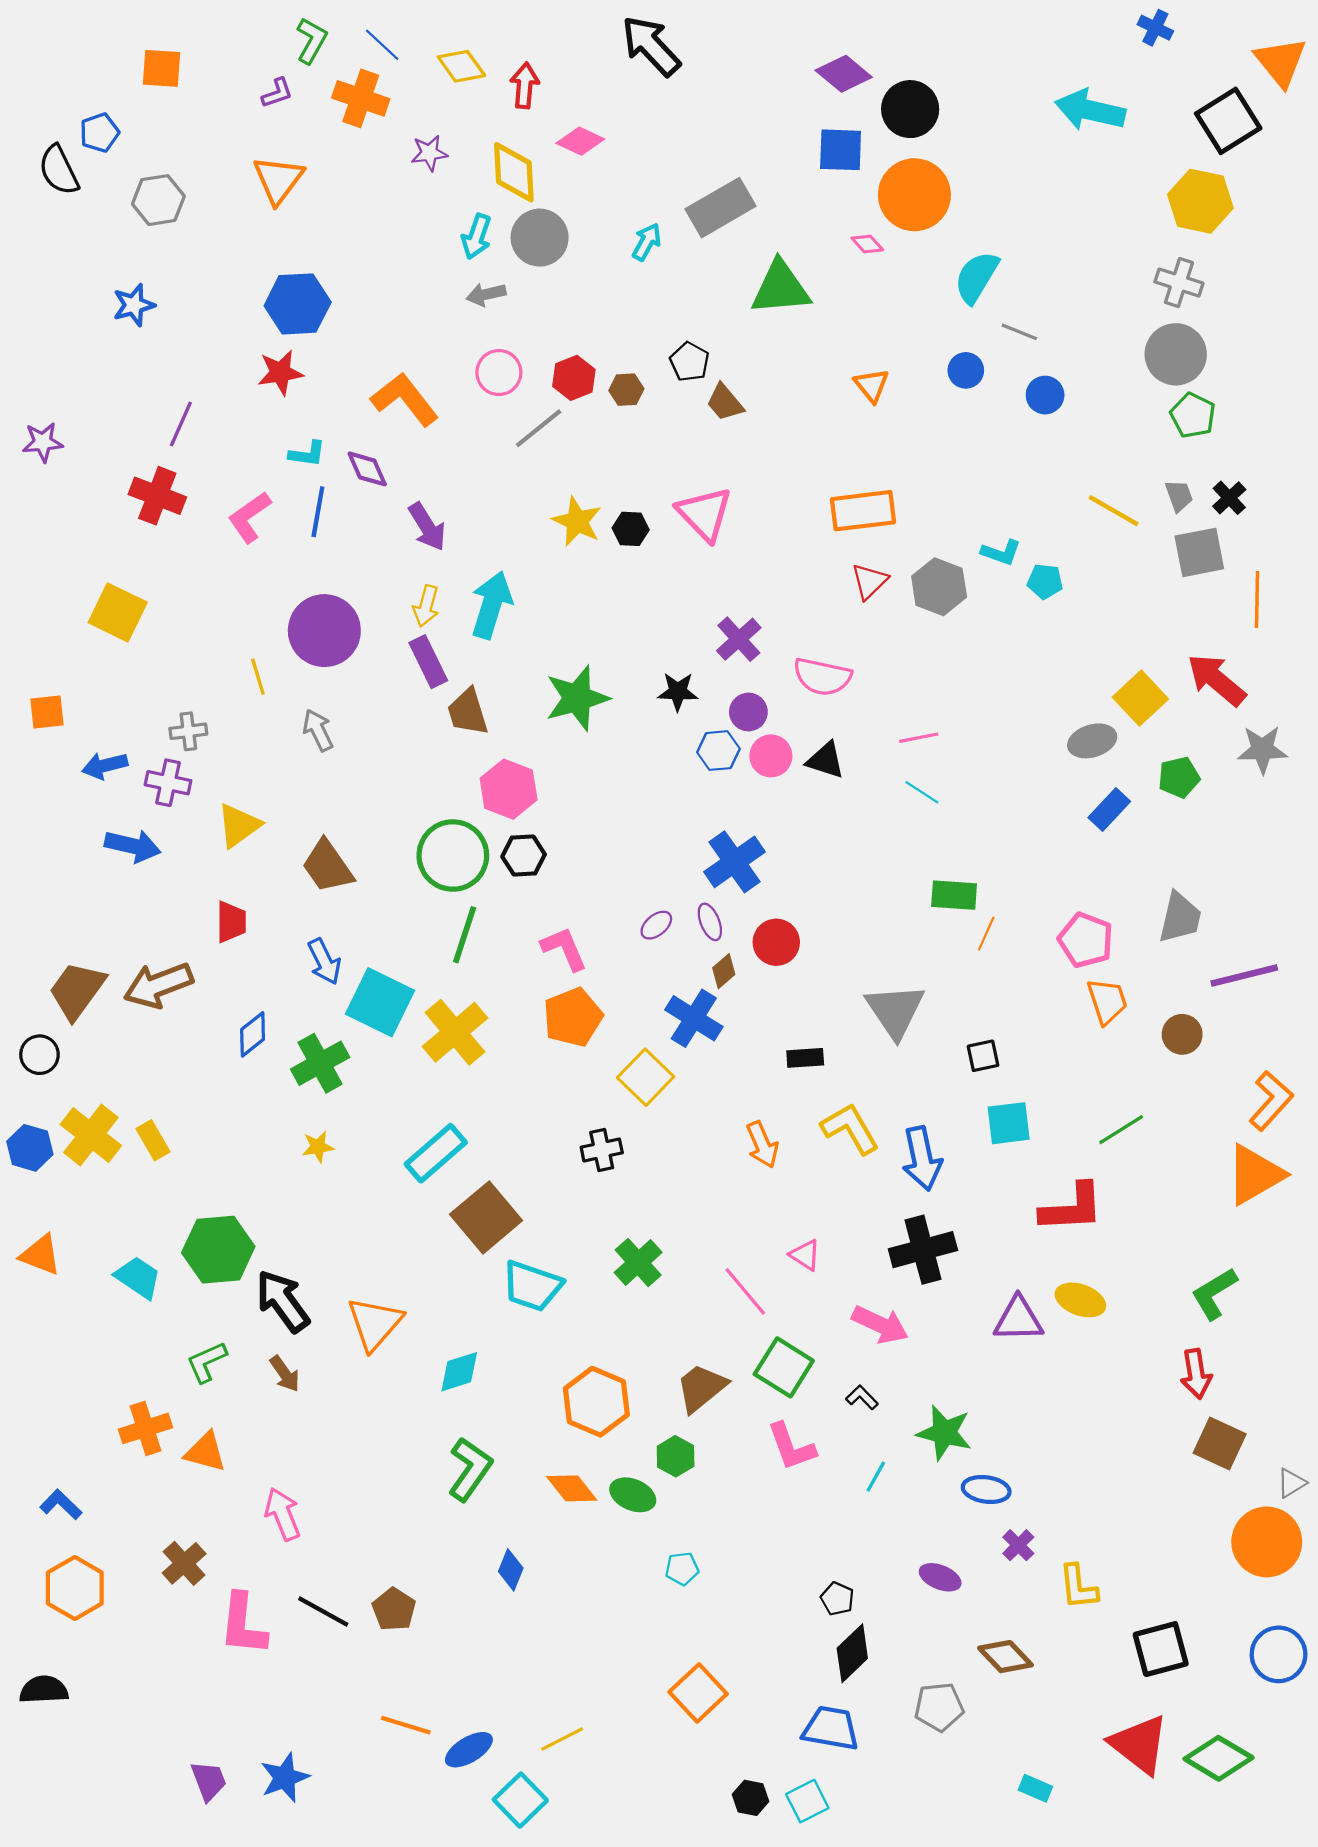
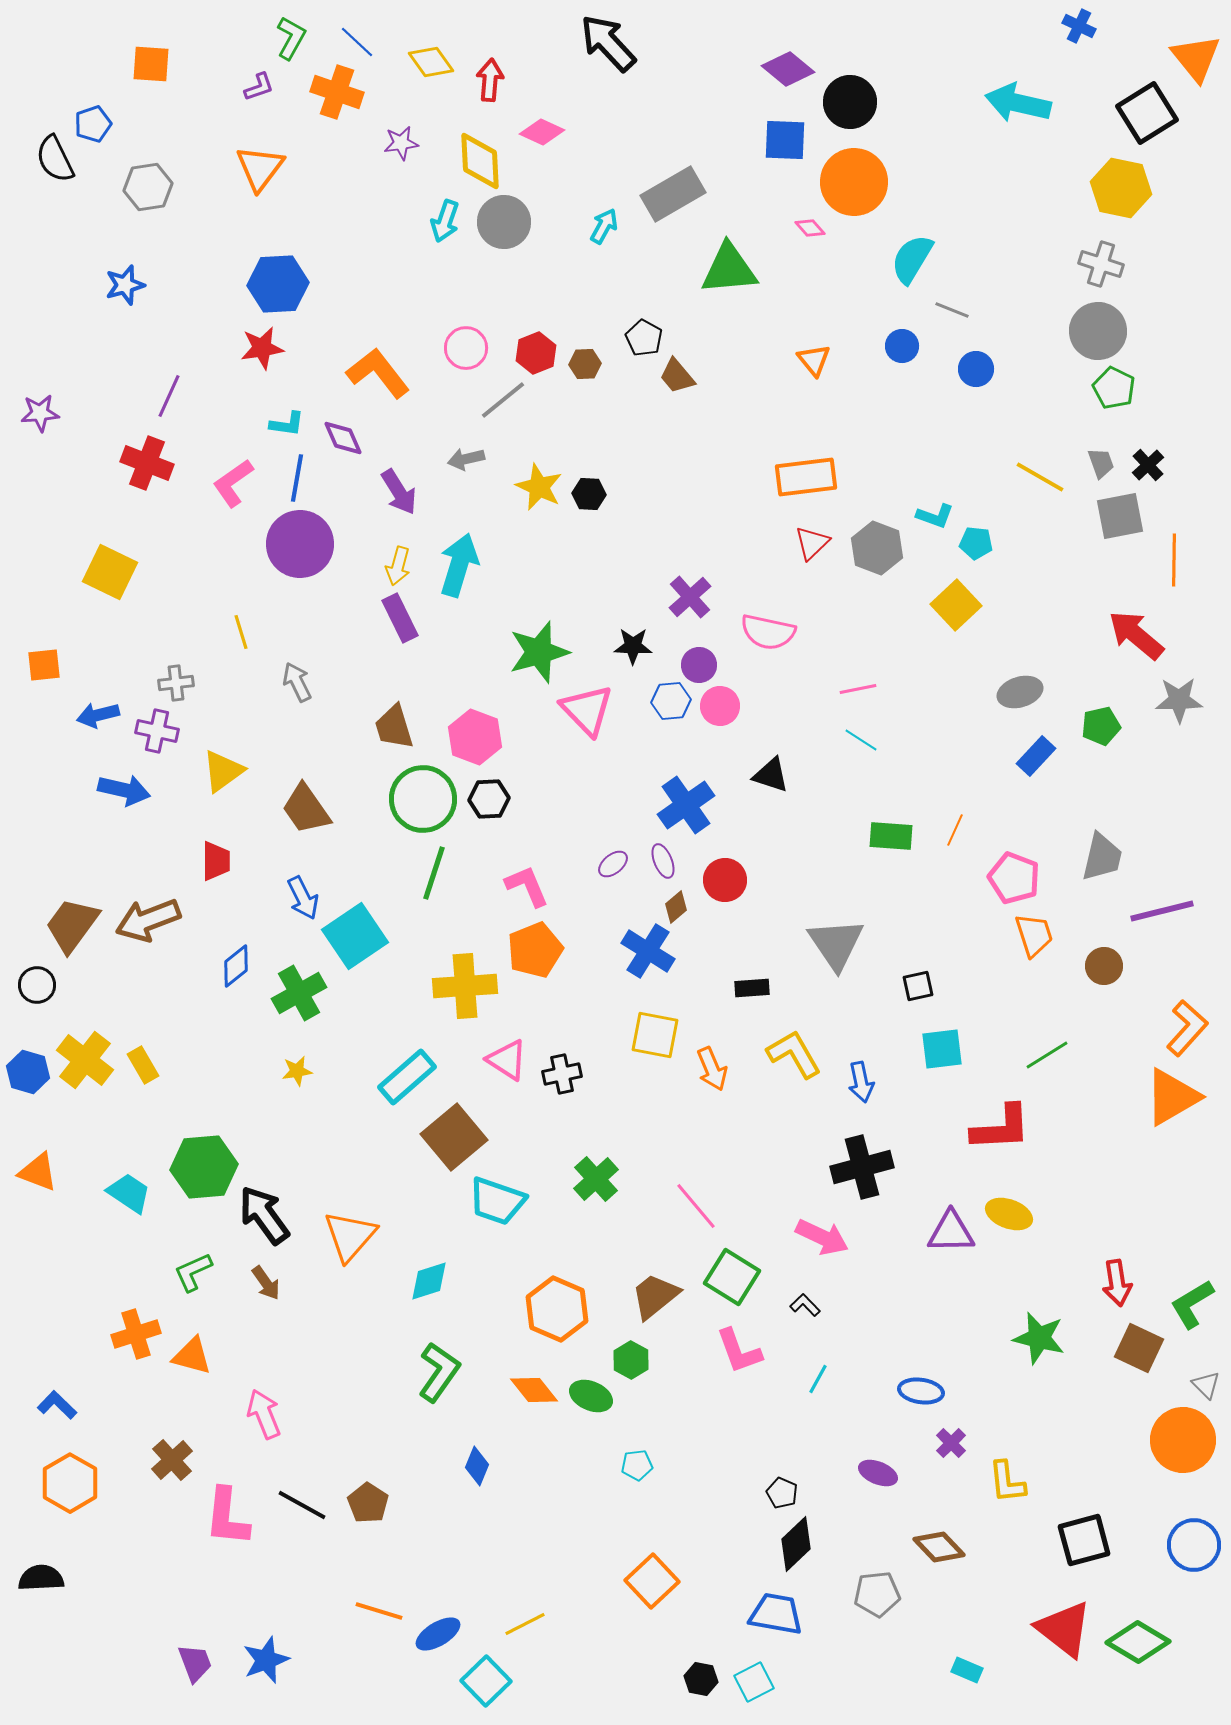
gray arrow: (486, 294) -> (466, 459), moved
pink triangle: (705, 514) -> (587, 710), moved
purple circle: (324, 631) -> (300, 544), moved
yellow square: (1140, 698) -> (956, 605), moved
brown trapezoid: (468, 712) -> (394, 727), moved
black triangle: (826, 760) -> (771, 775), moved
orange line: (986, 934) -> (955, 830), moved
cyan square: (380, 1002) -> (355, 936), turned 30
yellow cross: (455, 1032) -> (465, 986), moved, turned 36
yellow square: (646, 1077) -> (655, 1035), moved, turned -33
blue arrow: (922, 1159) -> (861, 1082), size x0.7
pink triangle: (805, 1255) -> (507, 1060), moved, size x1.4
green L-shape: (1214, 1293) -> (1192, 1304), moved
green star: (944, 1433) -> (1039, 1338), moved
gray triangle: (1291, 1483) -> (1206, 1385), turned -44

